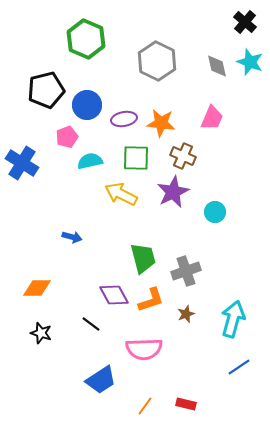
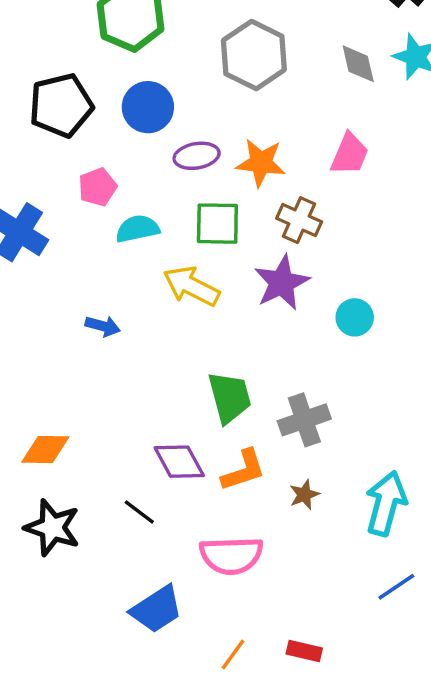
blue circle: (87, 105) -> (148, 107), moved
blue arrow: (72, 237) -> (103, 326), moved
black star: (41, 333) -> (52, 528), size x1.5

